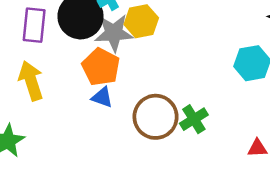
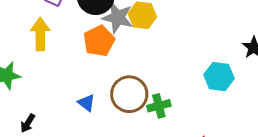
blue triangle: (102, 97) -> (86, 103), moved

